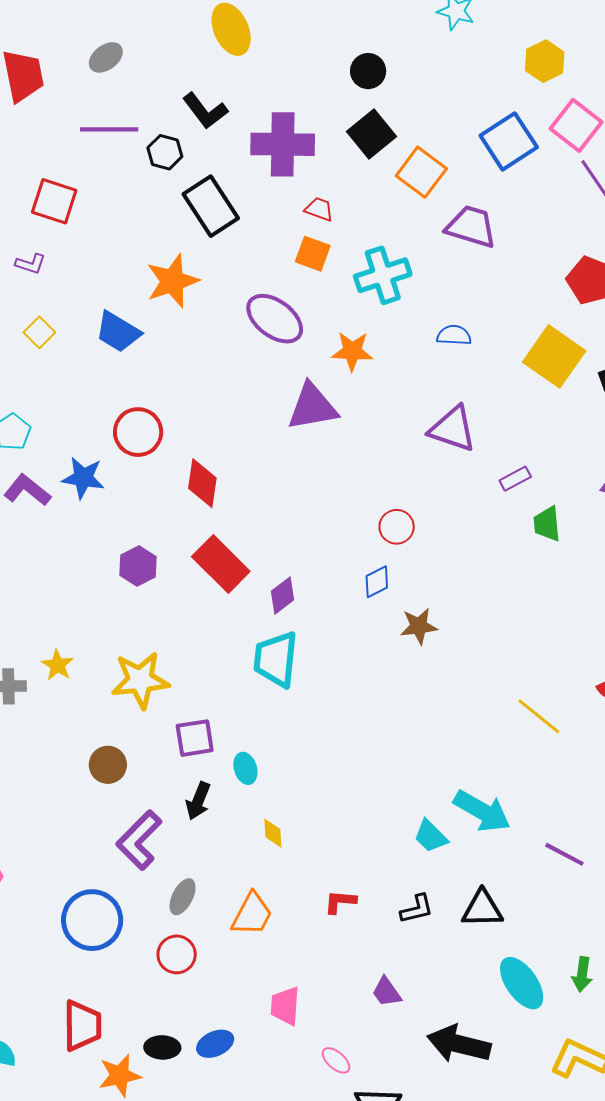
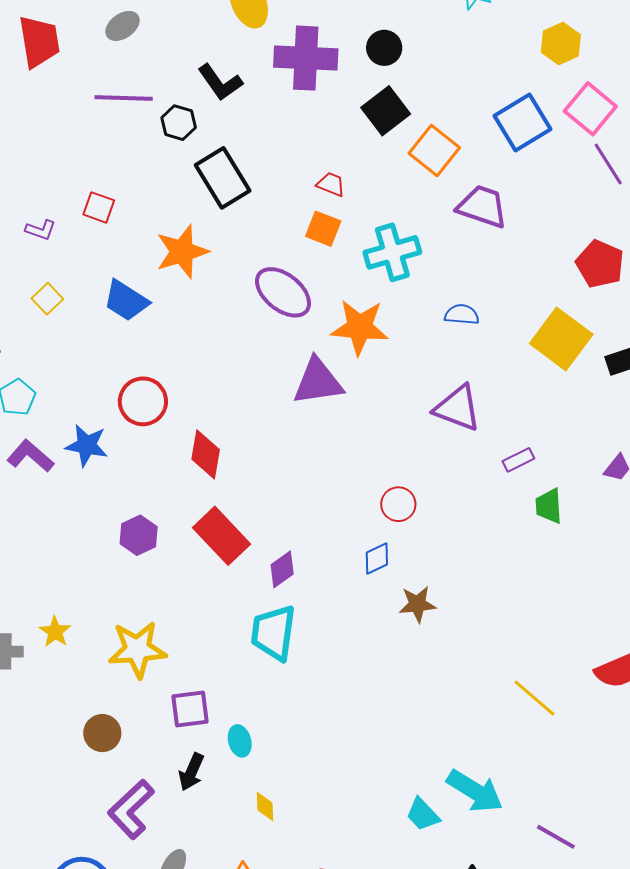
purple cross: (283, 144) -> (306, 58), moved
red square: (54, 201) -> (99, 207), moved, size x0.7
orange star: (352, 351) -> (360, 327), size x1.4

